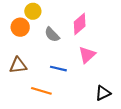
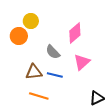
gray semicircle: (52, 35) -> (53, 52), moved
brown triangle: (18, 65) -> (34, 72), moved

